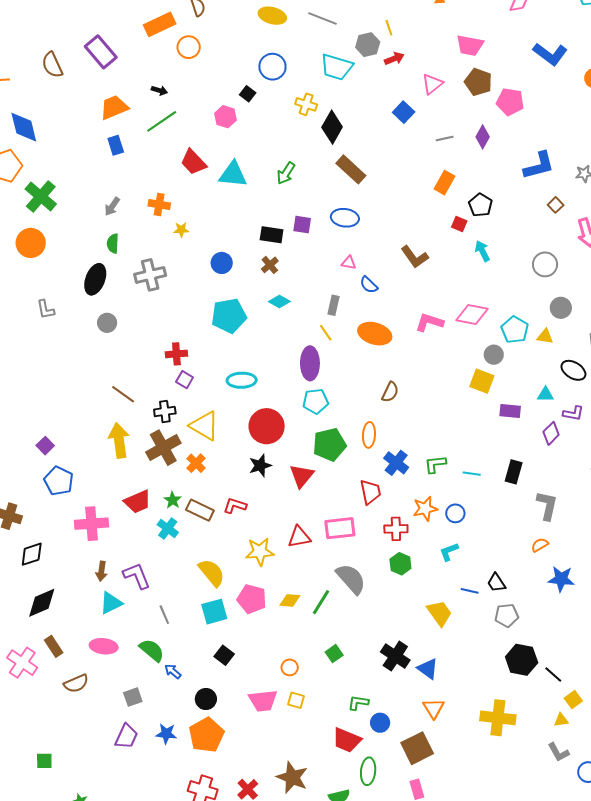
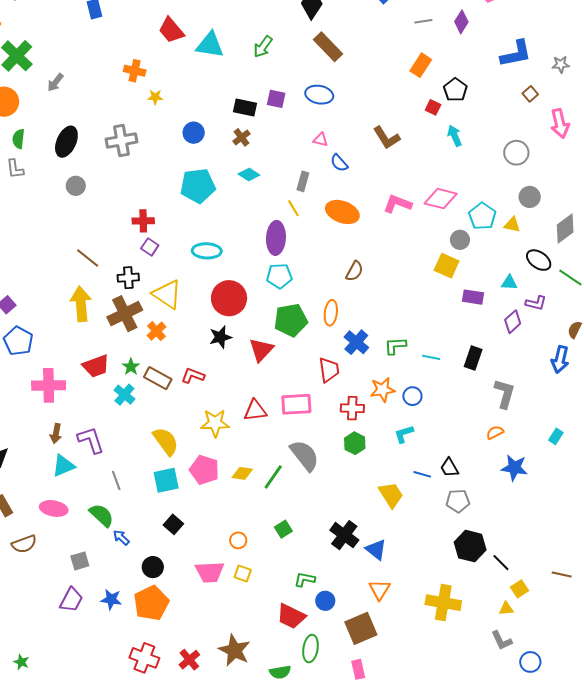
gray arrow: (112, 206) -> (55, 82), moved
green semicircle: (113, 243) -> (18, 139), moved

